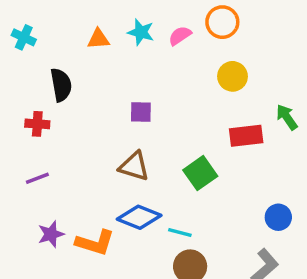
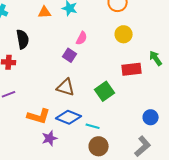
pink semicircle: (180, 36) -> (82, 38), moved, turned 152
purple square: (141, 112) -> (70, 55), turned 32
purple star: (51, 234) -> (50, 138), moved
orange L-shape: (95, 243) -> (39, 116), moved

